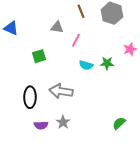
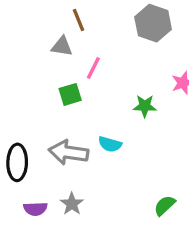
brown line: (81, 11) -> (78, 20), moved
green square: (39, 56) -> (70, 94), moved
cyan semicircle: (86, 65) -> (110, 144), moved

